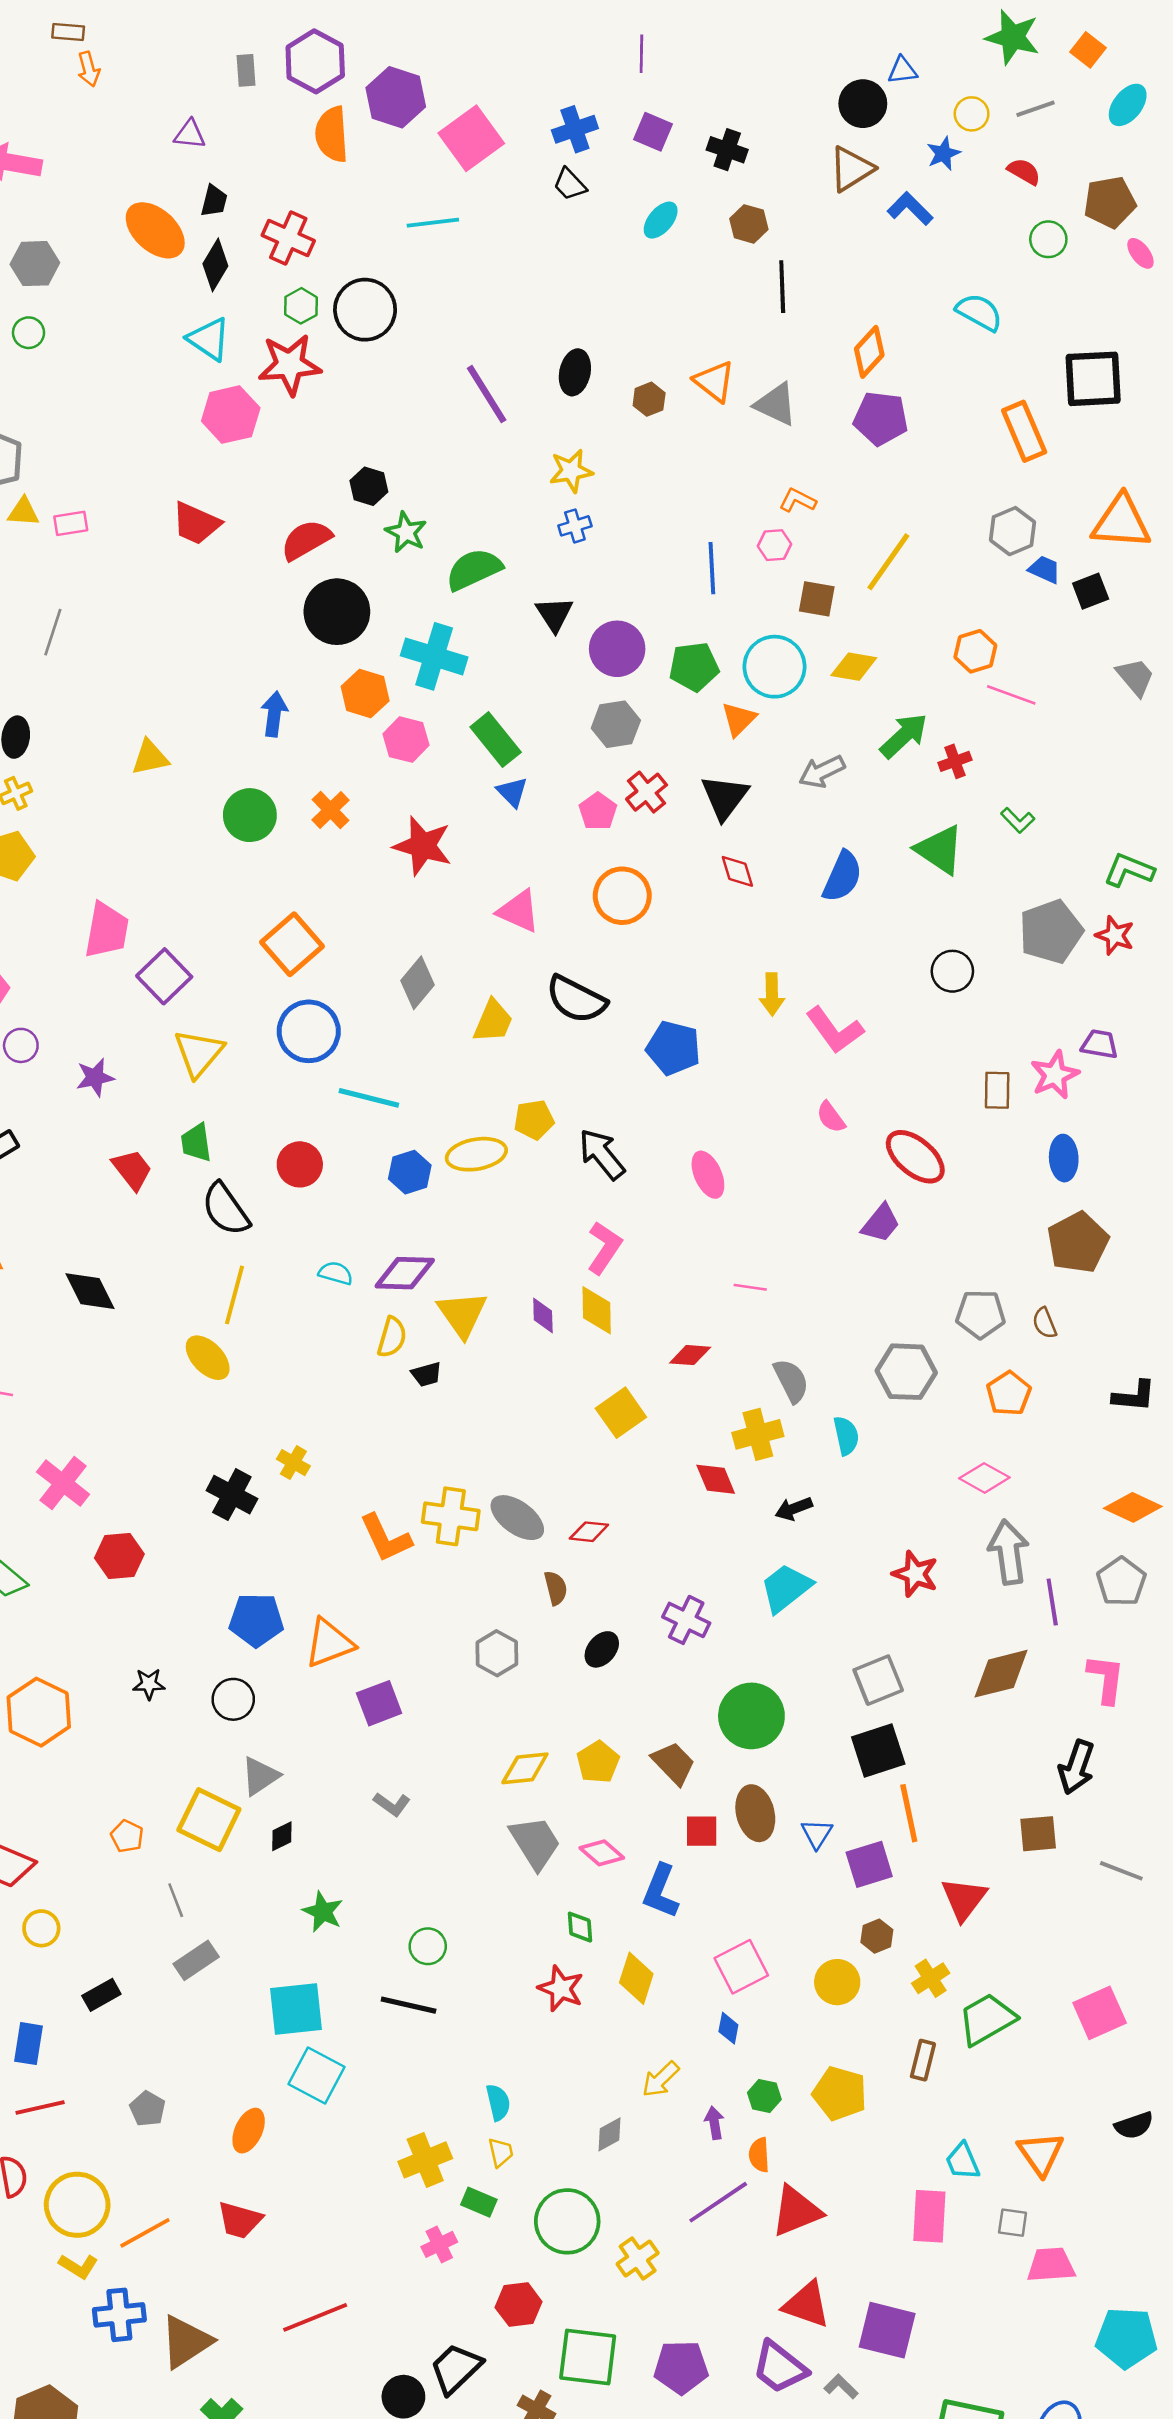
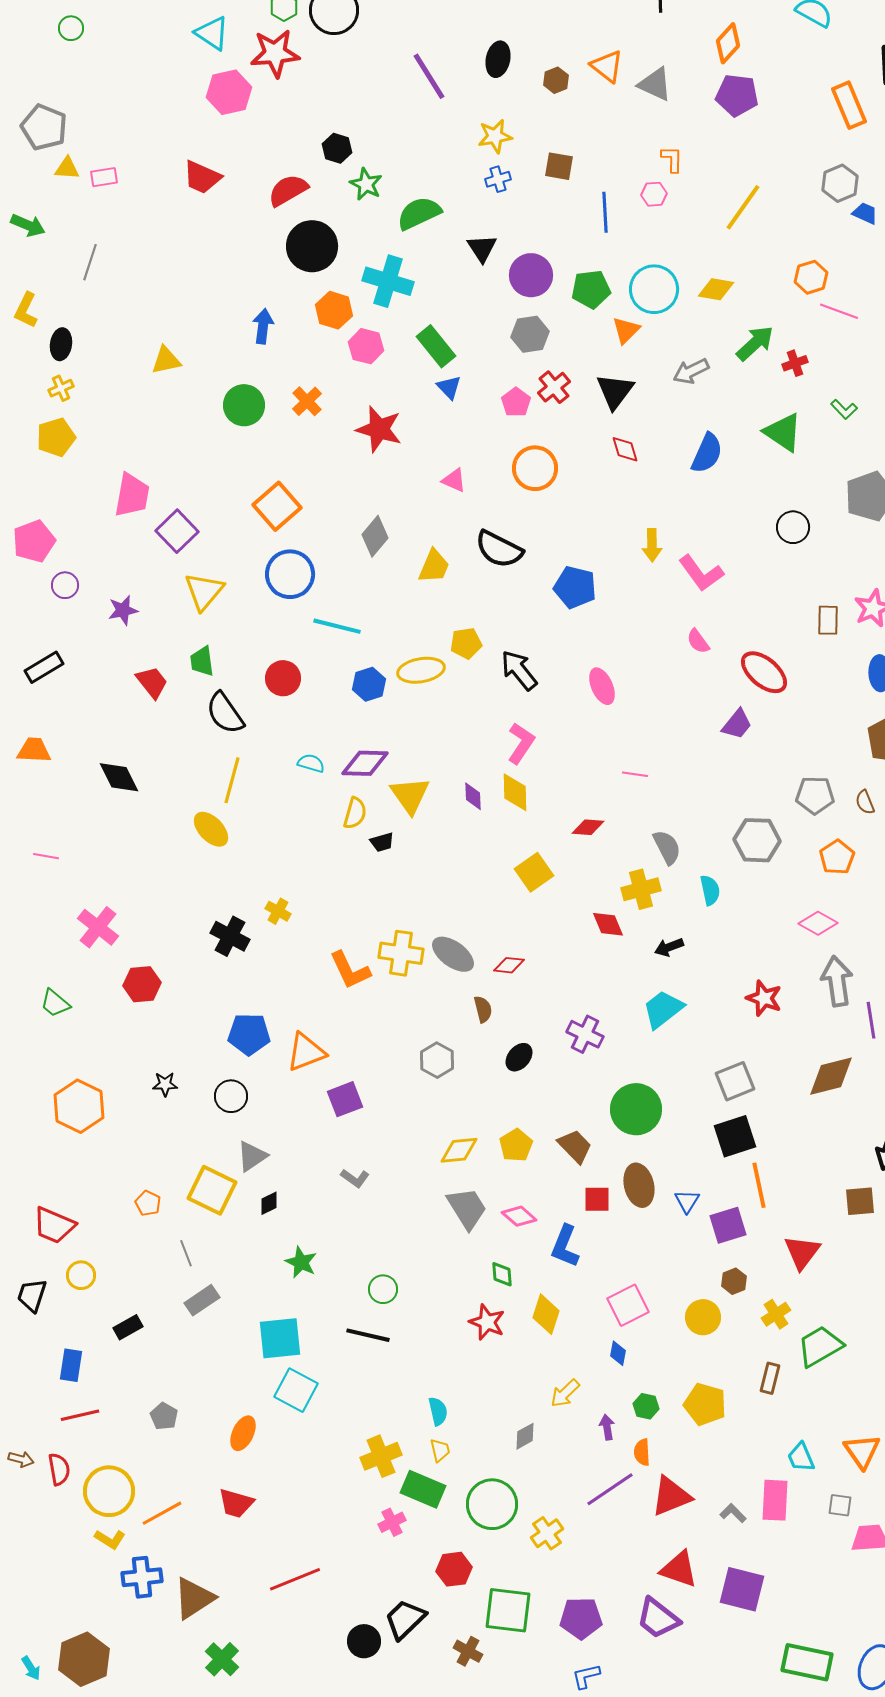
orange L-shape: (798, 500) -> (672, 159), turned 64
brown square: (817, 599) -> (559, 166), moved
pink triangle: (519, 911) -> (454, 480), size x0.7
green rectangle: (479, 2202) -> (423, 1489), size x1.6
gray L-shape: (841, 2386) -> (733, 1513), moved

